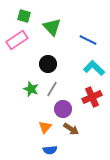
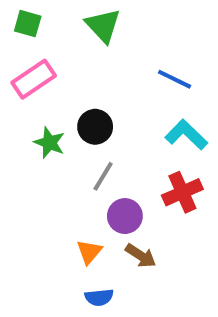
green square: (24, 16) -> (28, 24), moved
green triangle: (52, 27) -> (103, 26), moved
green star: (31, 89) -> (49, 143), moved

